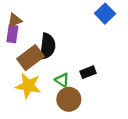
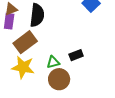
black semicircle: (47, 46) -> (37, 15), moved
green triangle: (62, 80) -> (53, 62), turned -48

